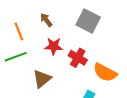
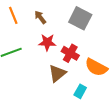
orange line: (19, 32) -> (13, 15), moved
brown triangle: (42, 79) -> (57, 73), moved

